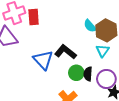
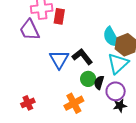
cyan semicircle: (90, 26) -> (111, 37), size x1.5
cyan triangle: (103, 51) -> (118, 63), size x1.6

